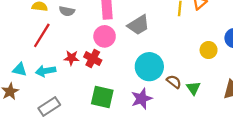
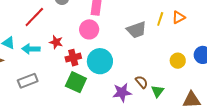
gray trapezoid: (138, 25) -> (136, 30), moved
red cross: (93, 59) -> (73, 58), moved, turned 35
cyan circle: (149, 67) -> (100, 61), moved
purple star: (142, 99) -> (122, 92), moved

